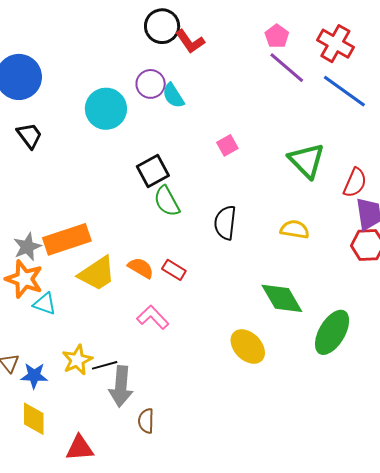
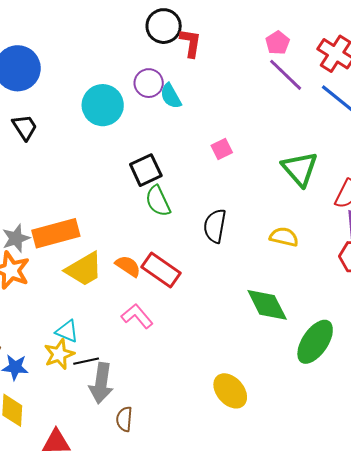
red L-shape: (190, 41) -> (191, 43), turned -140
red rectangle: (174, 270) -> (161, 270), size x1.6
cyan triangle: (45, 304) -> (67, 331), moved
yellow ellipse: (248, 347) -> (230, 391), moved

